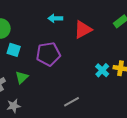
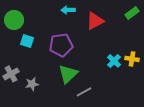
green triangle: (22, 77) -> (68, 74), moved, size x1.5
gray star: (14, 106) -> (32, 84), moved

